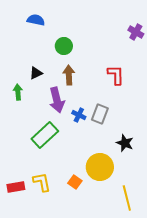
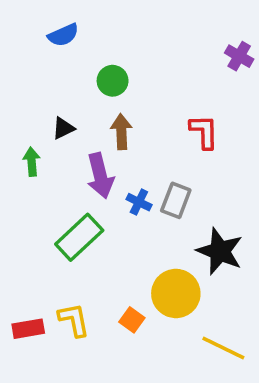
blue semicircle: (36, 20) -> (63, 35), turned 144
black star: (125, 143) -> (220, 251), size x1.5
yellow line: (127, 198) -> (223, 348), turned -50

